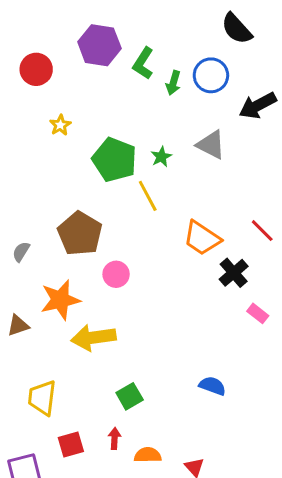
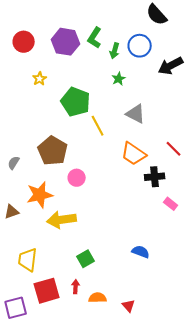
purple hexagon: (99, 45) -> (66, 42), moved
gray triangle: (211, 145) -> (136, 114), moved
green star: (161, 157) -> (119, 79), moved
black cross: (234, 273) -> (155, 177), turned 36
red square: (71, 445) -> (47, 291), size x1.5

